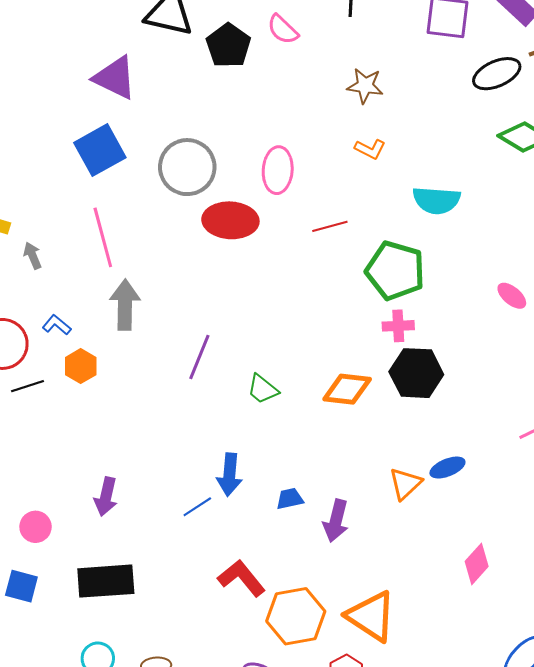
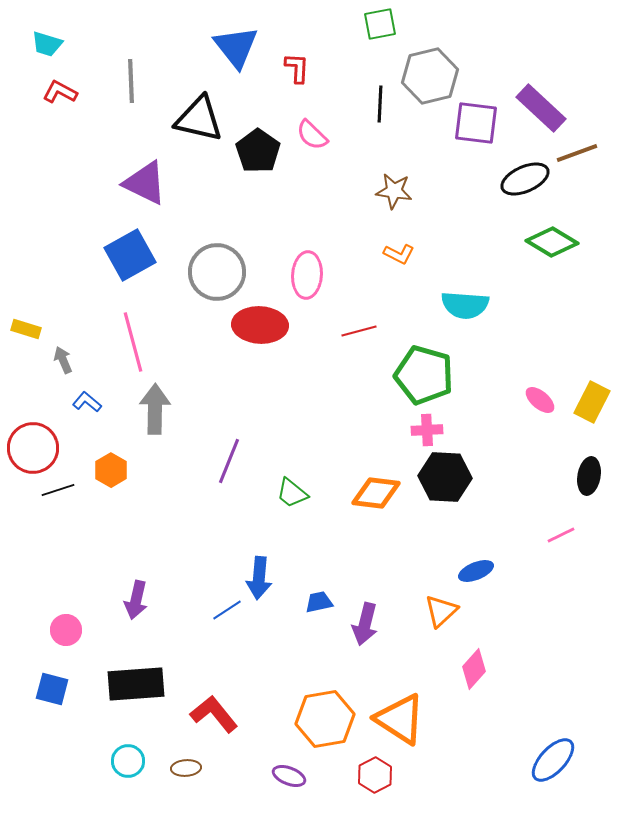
blue L-shape: (57, 325) -> (87, 402), moved
orange triangle: (405, 484) -> (441, 611), moved
pink diamond: (477, 564) -> (474, 669), moved
red L-shape: (242, 578) -> (214, 714), moved

